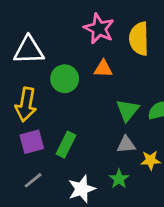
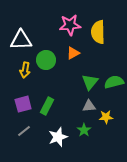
pink star: (99, 29) -> (70, 25), turned -30
orange triangle: (103, 69) -> (73, 53), turned -32
yellow arrow: (26, 104) -> (25, 70), moved, size x0.7

